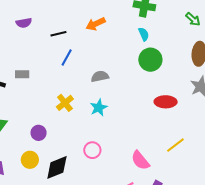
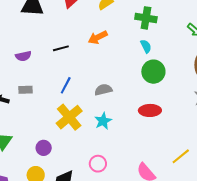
purple semicircle: (24, 23) -> (23, 56), moved
blue line: (67, 57) -> (66, 85), moved
red ellipse: (166, 102) -> (150, 110), moved
yellow cross: (65, 103) -> (69, 117), size x1.5

